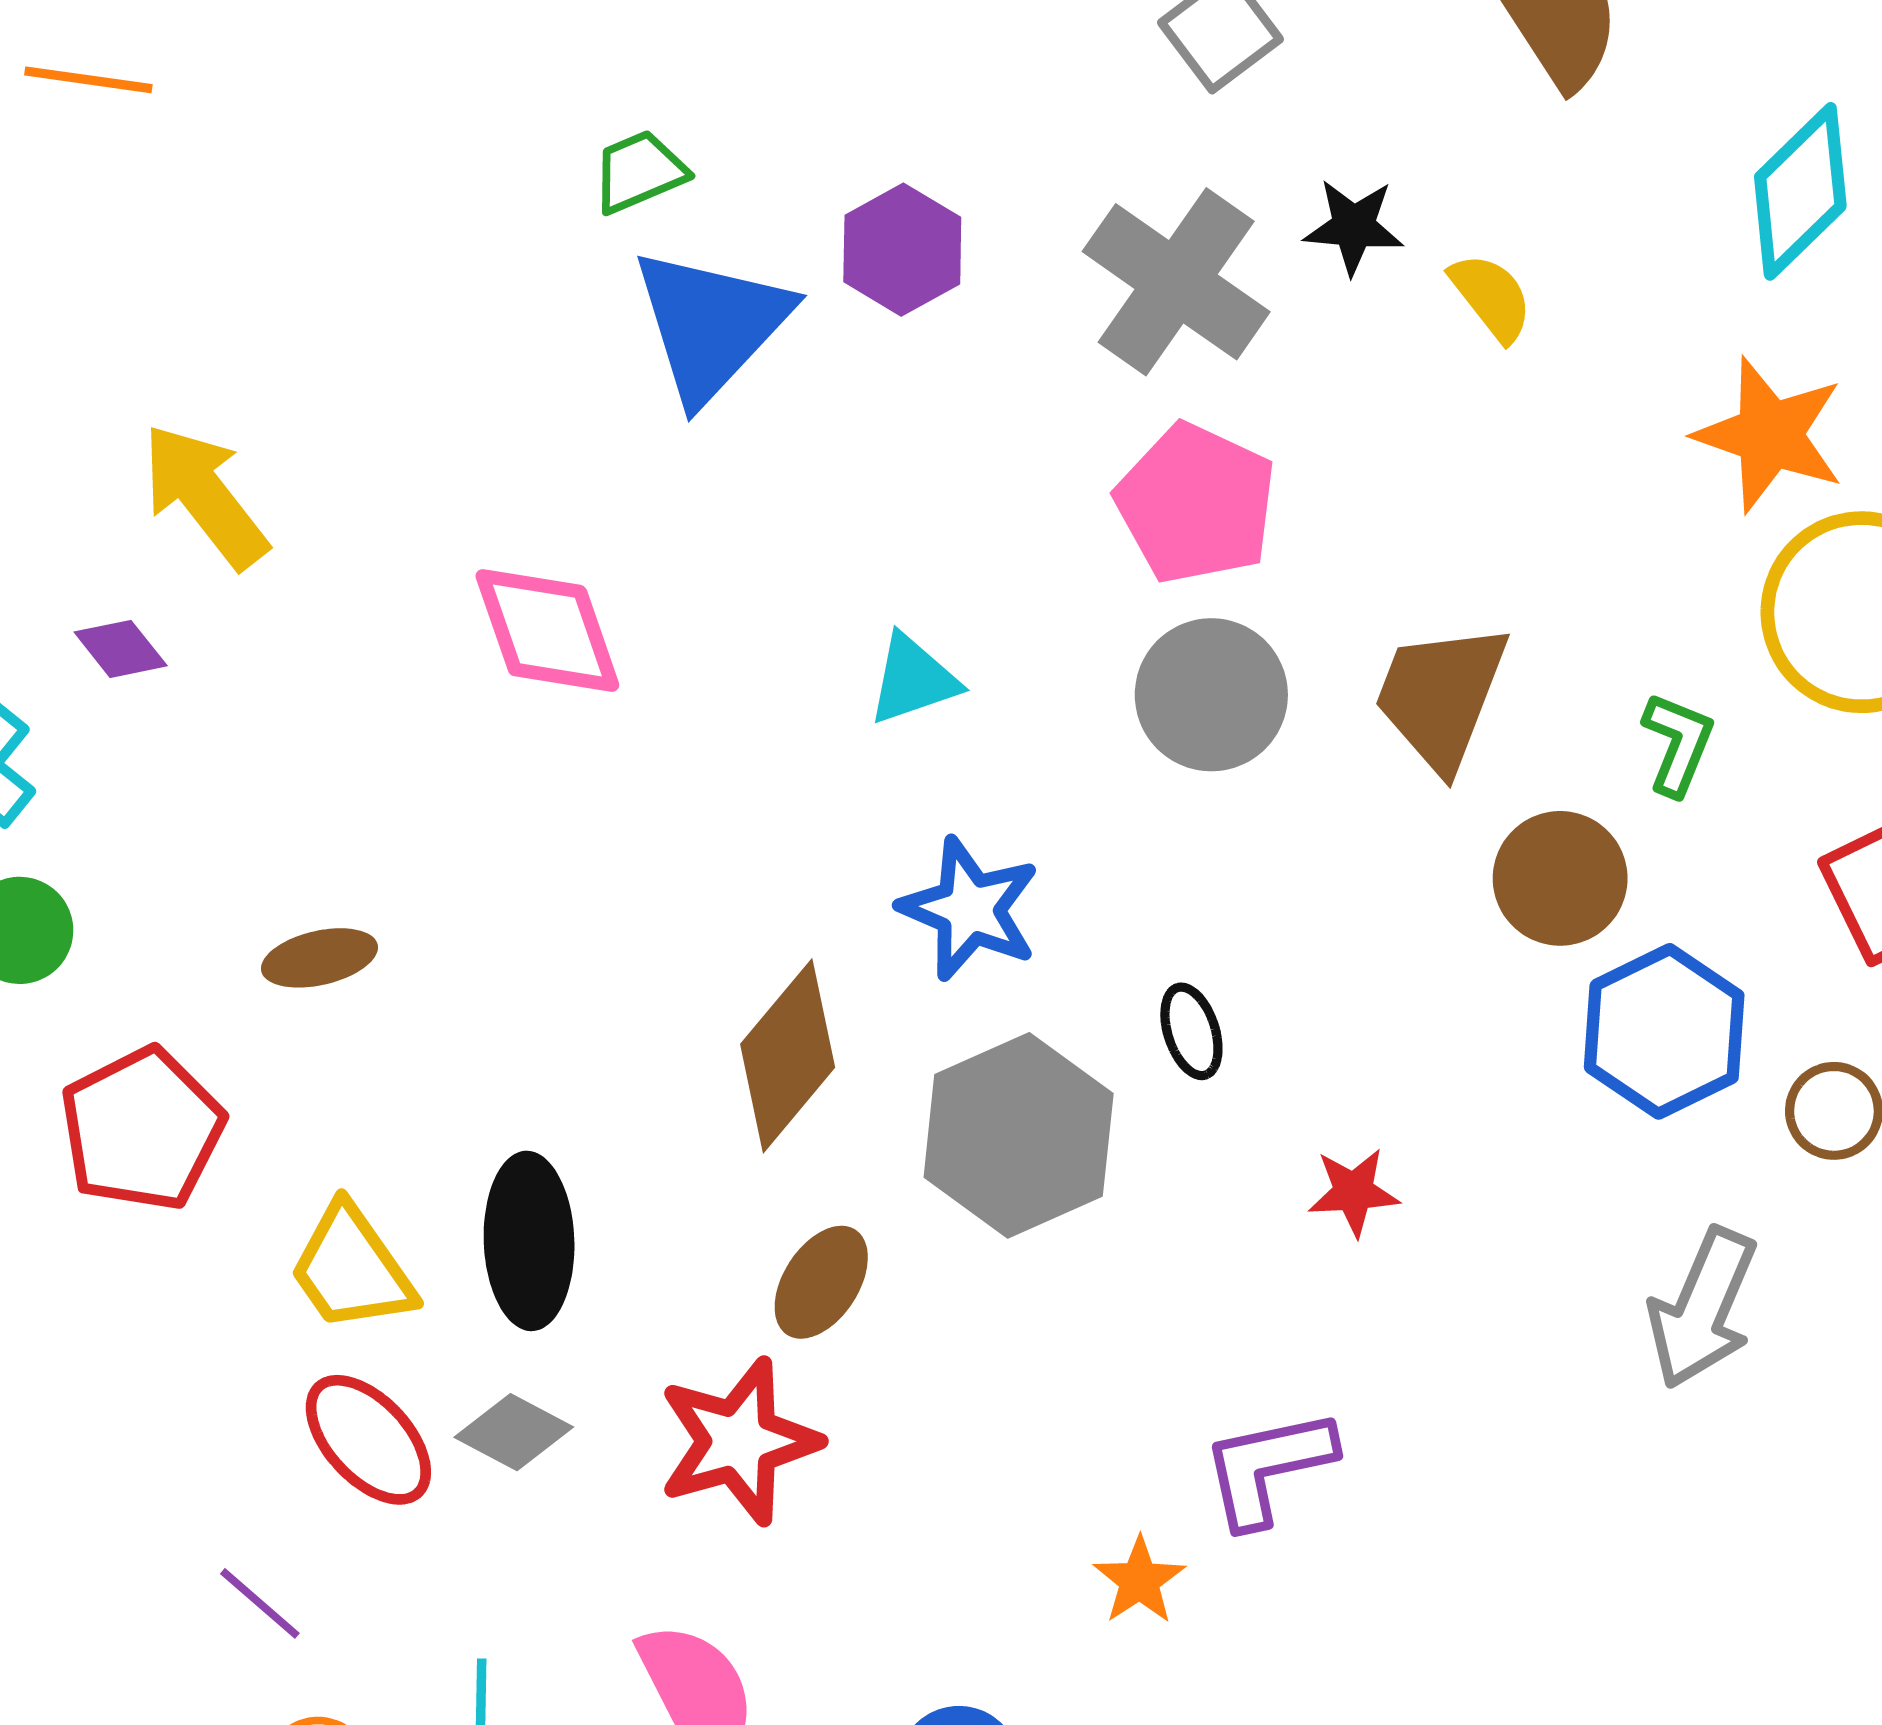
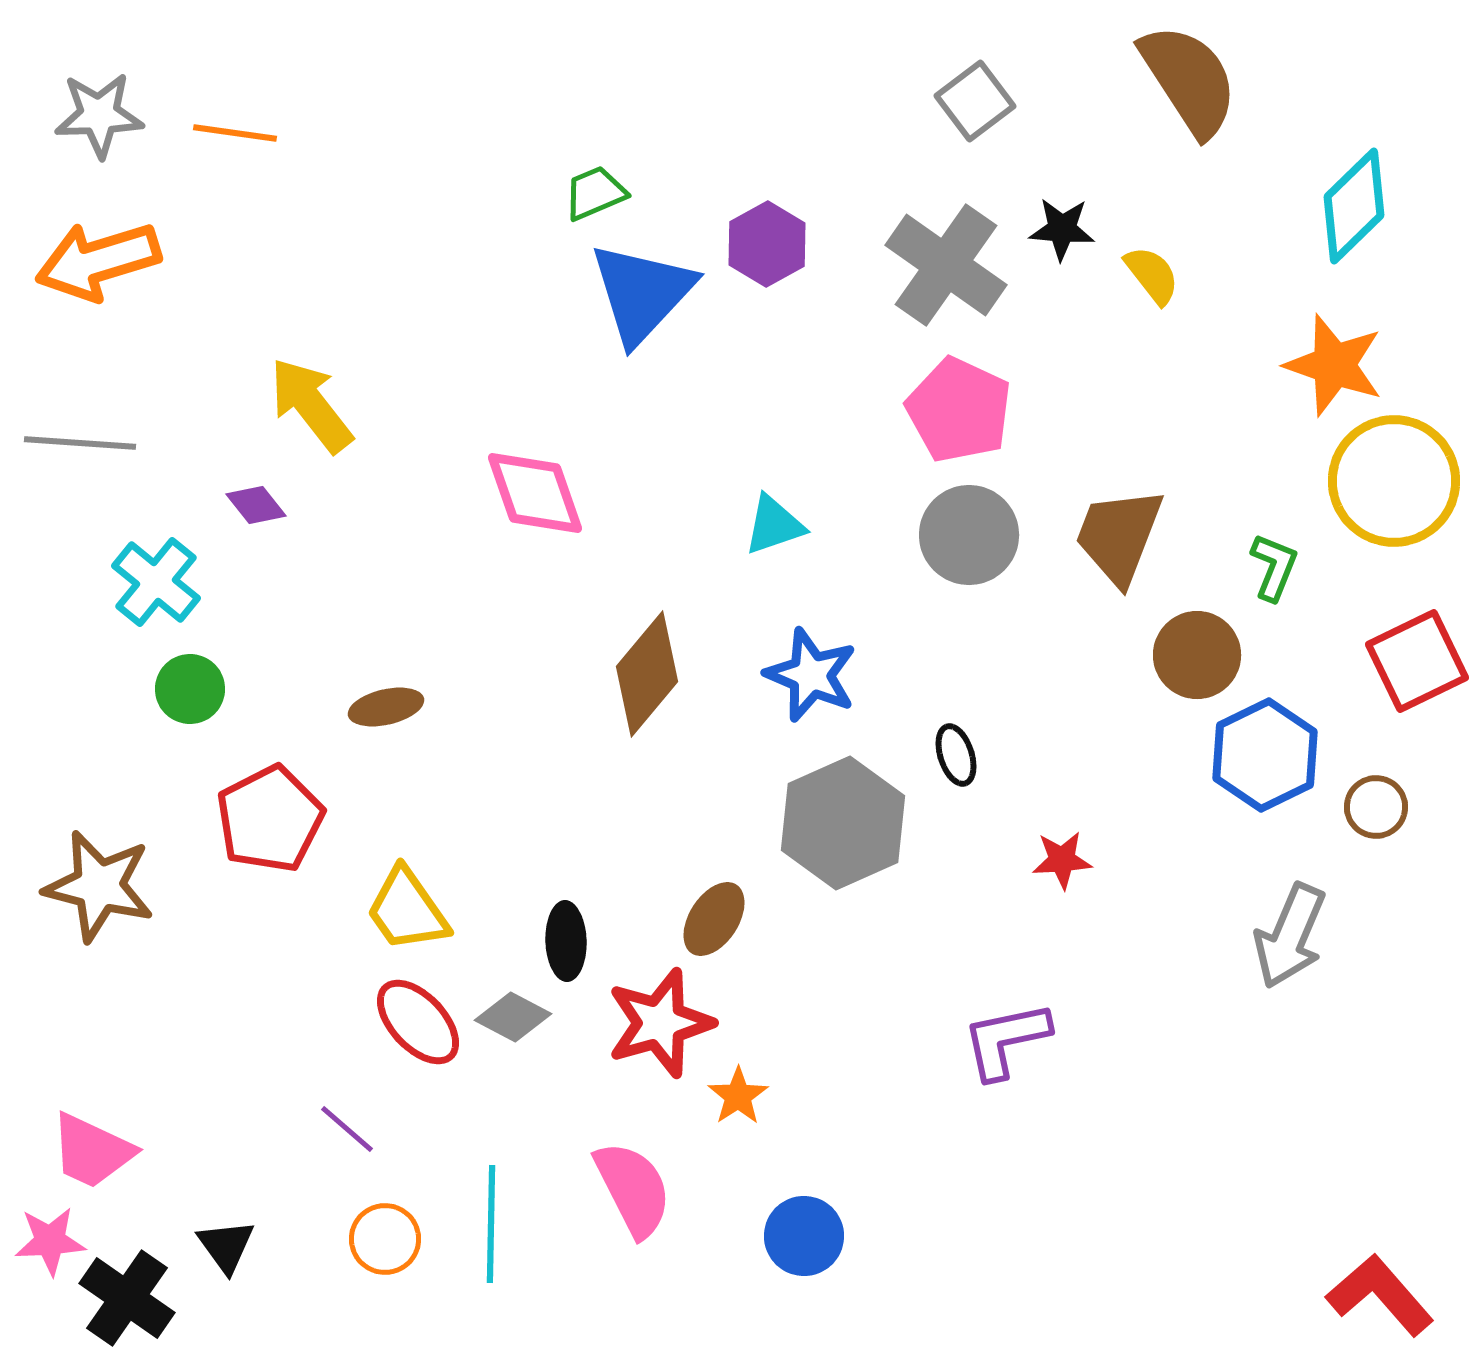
brown diamond: (788, 1056) -> (647, 674), moved
black ellipse: (529, 1241) -> (566, 941), moved, size x0.7
orange star: (1139, 1581) -> (738, 1096), moved

